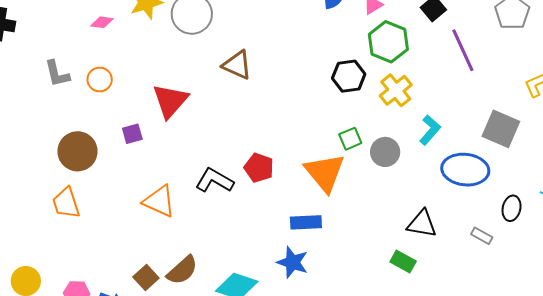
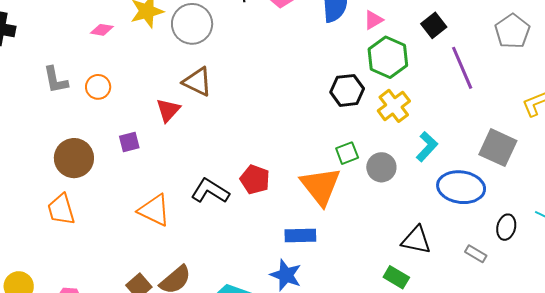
brown triangle: (237, 65) -> (197, 82), moved
red triangle: (170, 101) -> (168, 110), size x0.7

